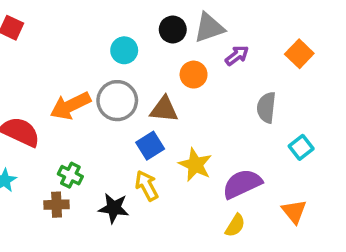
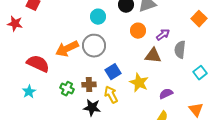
purple arrow: (237, 55) -> (163, 35), moved
brown triangle: (164, 109) -> (153, 56), moved
purple semicircle: (242, 184) -> (166, 94), size x0.6
brown cross: (57, 205) -> (89, 85), moved

